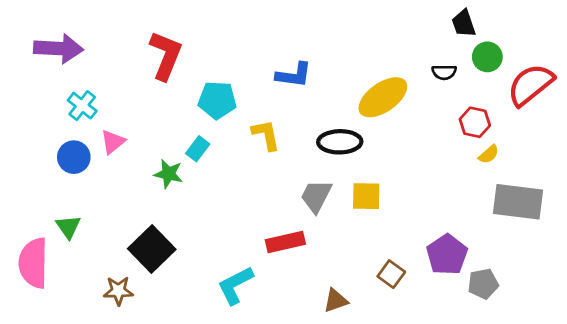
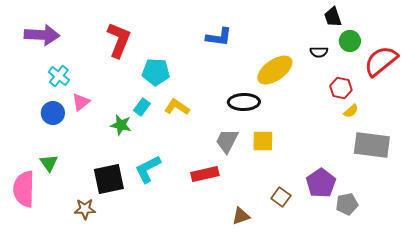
blue L-shape: (294, 75) -> (219, 37), moved
yellow L-shape: (266, 135) -> (177, 107), moved, turned -45
black square: (152, 249) -> (109, 179), turned 32
cyan L-shape: (235, 285) -> (148, 169), moved

